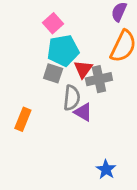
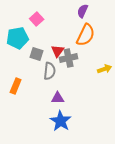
cyan pentagon: (63, 50) -> (18, 38), moved
purple triangle: (83, 112) -> (58, 98), moved, turned -32
blue star: (106, 169) -> (61, 121), moved, size x1.5

